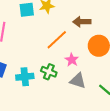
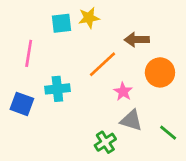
green cross: (49, 72) -> (105, 142), moved, turned 35
cyan cross: (25, 77) -> (57, 89), moved

